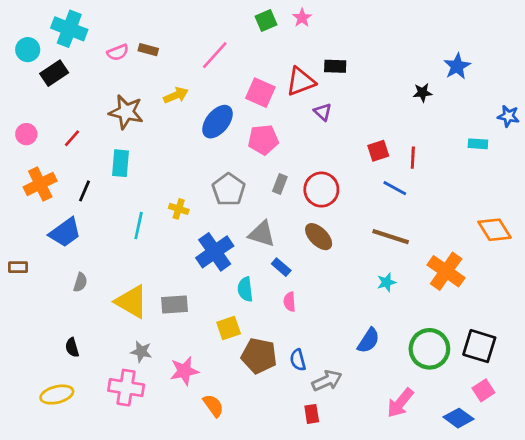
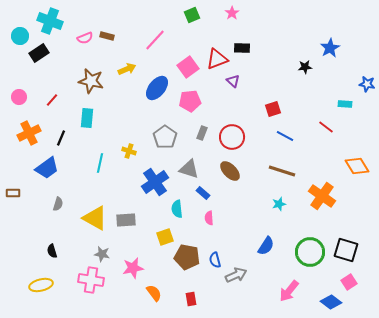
pink star: (302, 18) -> (232, 13), moved
pink square: (260, 93) -> (188, 67), turned 30
red line: (413, 158) -> (326, 127), moved, turned -56
red rectangle: (312, 414) -> (191, 299), moved

